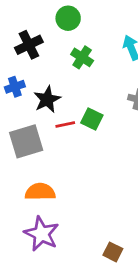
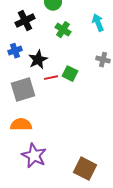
orange semicircle: (40, 192) -> (21, 125), moved
brown square: (113, 252) -> (85, 169), size x1.6

